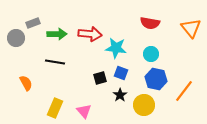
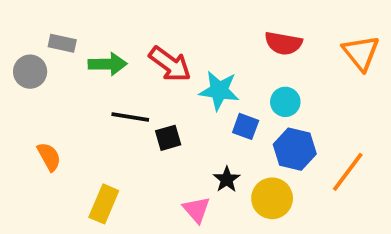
gray rectangle: (33, 23) -> (62, 43), turned 32
red arrow: (90, 34) -> (170, 64), turned 30
black line: (55, 62) -> (130, 117), moved
blue square: (121, 73) -> (246, 126), moved
black square: (100, 78) -> (168, 138), moved
pink triangle: (84, 111) -> (196, 210), moved

